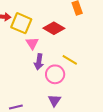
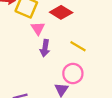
pink circle: (55, 74) -> (73, 74), moved

